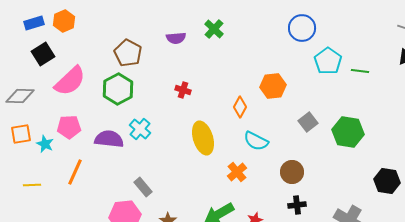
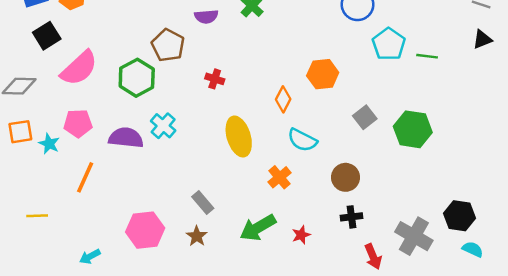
brown pentagon: (128, 53) -> (168, 45), moved
black hexagon: (387, 181) -> (459, 216), moved
yellow line: (32, 185) -> (37, 216), moved
gray rectangle: (143, 187) -> (203, 203), moved

